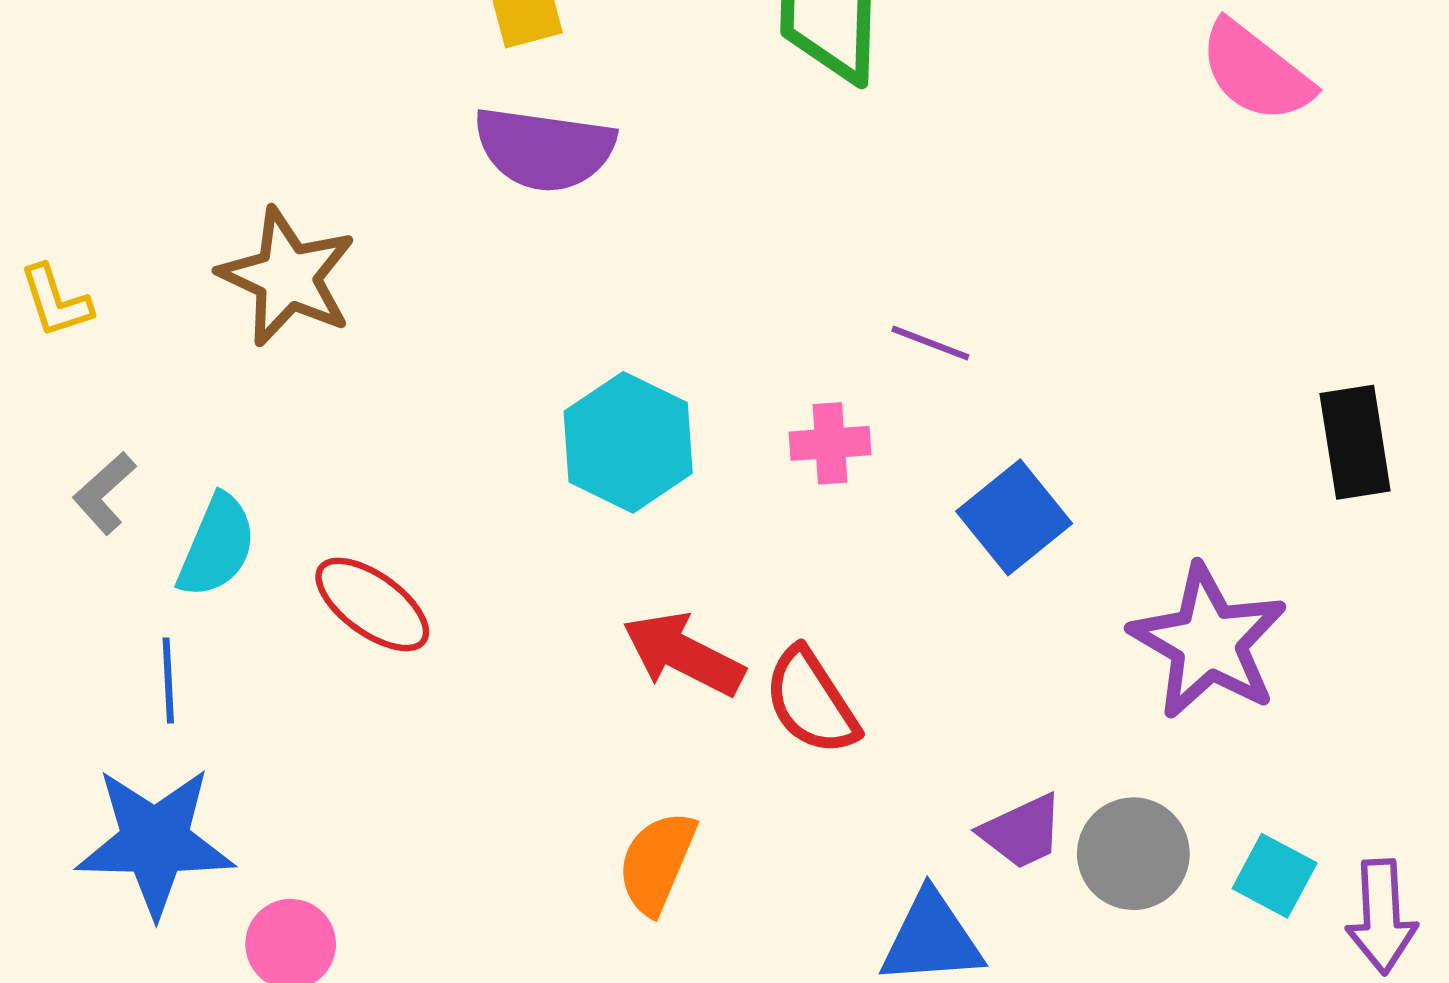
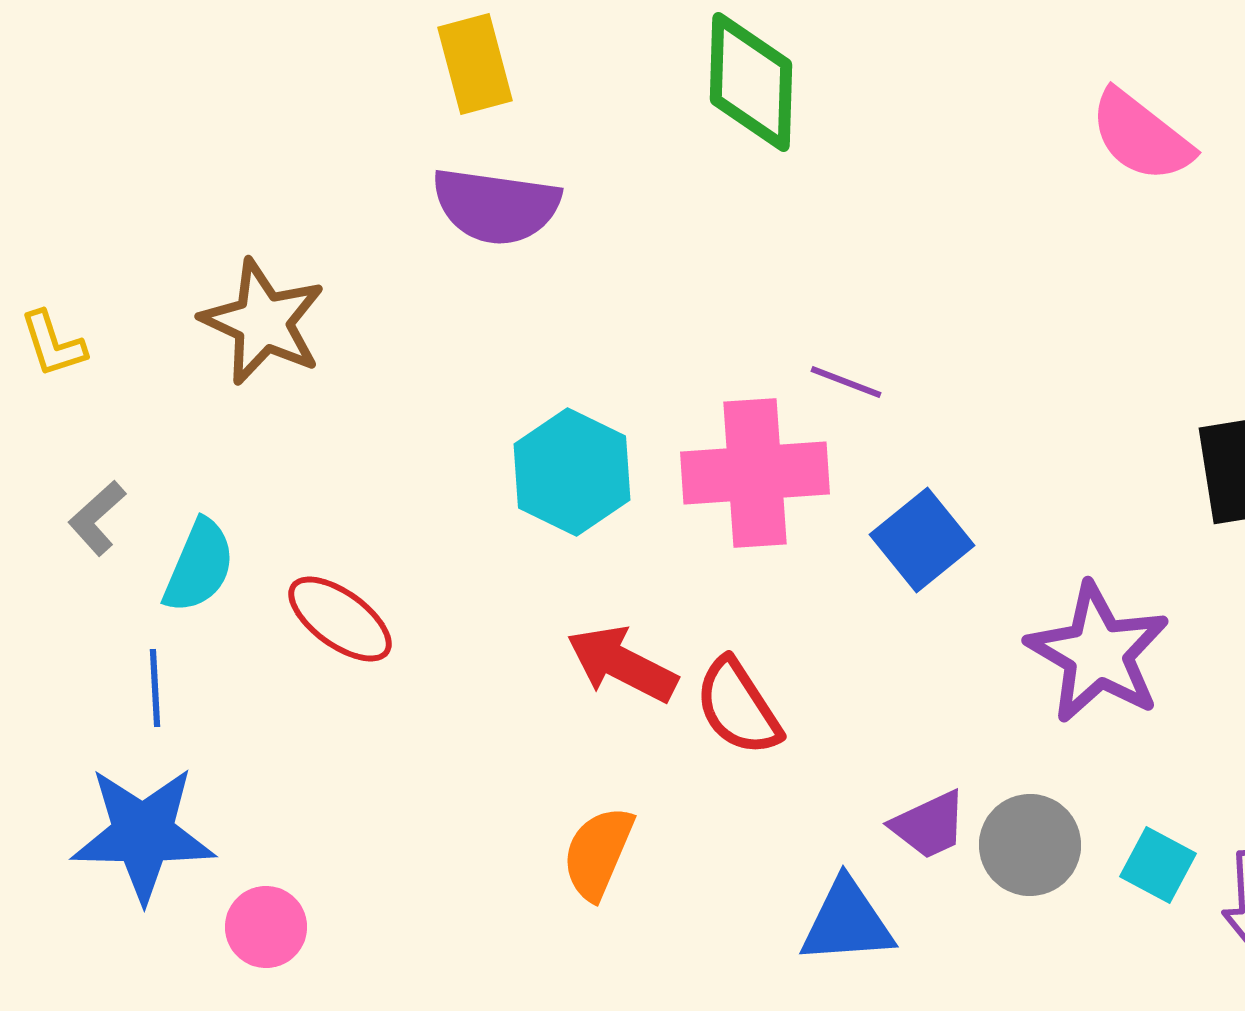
pink cross: (830, 443) -> (755, 473), size x2.0

